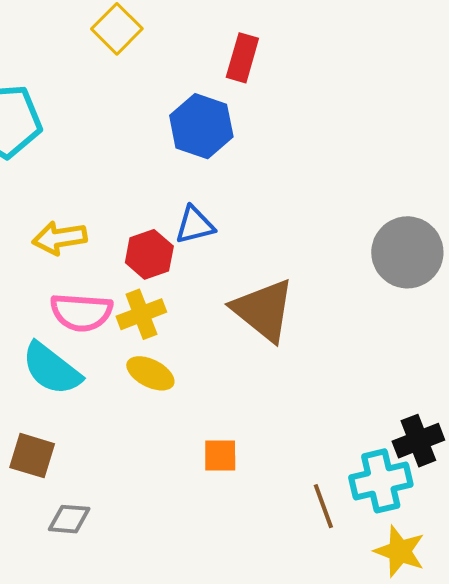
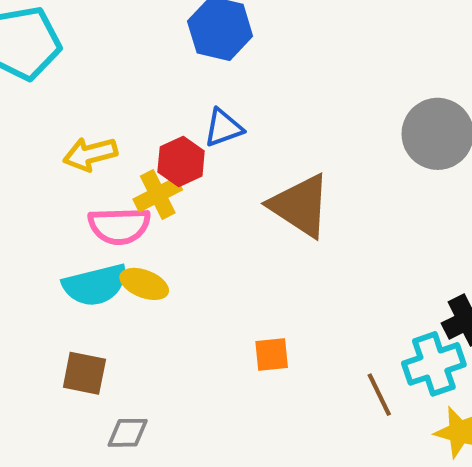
yellow cross: (141, 314) -> (158, 194), moved
cyan semicircle: (52, 369) -> (95, 285), turned -46
yellow ellipse: (150, 373) -> (144, 284), moved

